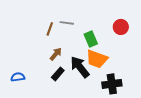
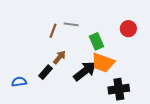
black arrow: (80, 67) -> (85, 71), turned 90
black rectangle: (58, 74) -> (46, 72), moved

